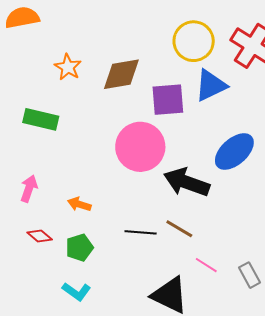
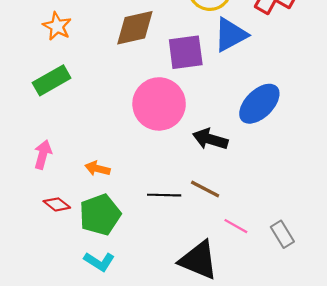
orange star: (68, 67) -> (57, 26), moved
green rectangle: (41, 119) -> (52, 80), turned -40
black arrow: (187, 182) -> (210, 139), size x0.7
green pentagon: (79, 248) -> (100, 215), size x1.4

